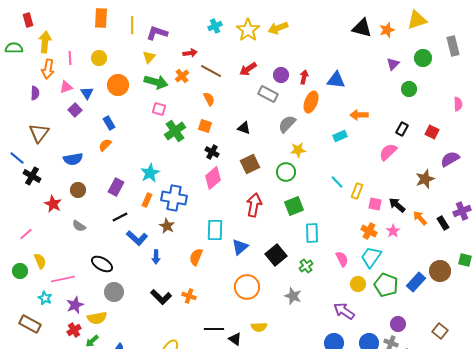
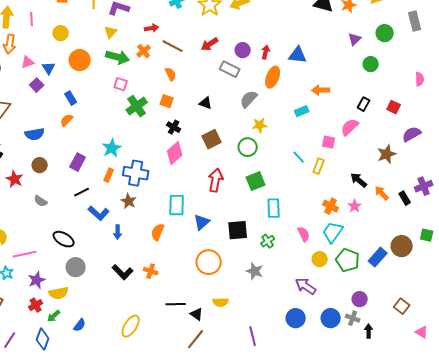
pink line: (70, 58) -> (32, 19), moved
pink square: (375, 204) -> (329, 142), moved
black square: (276, 255) -> (238, 230), turned 35

